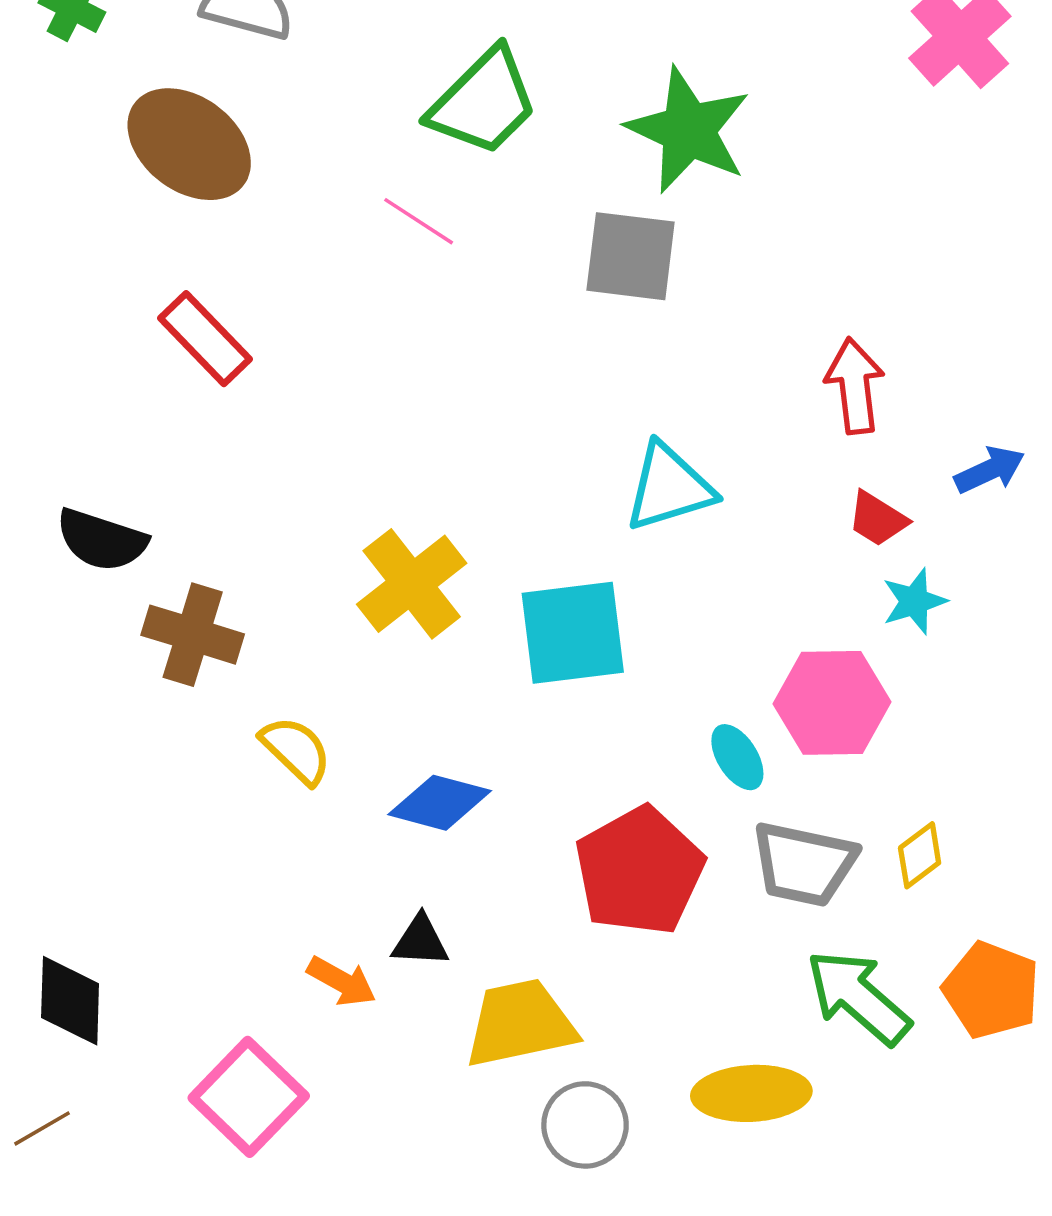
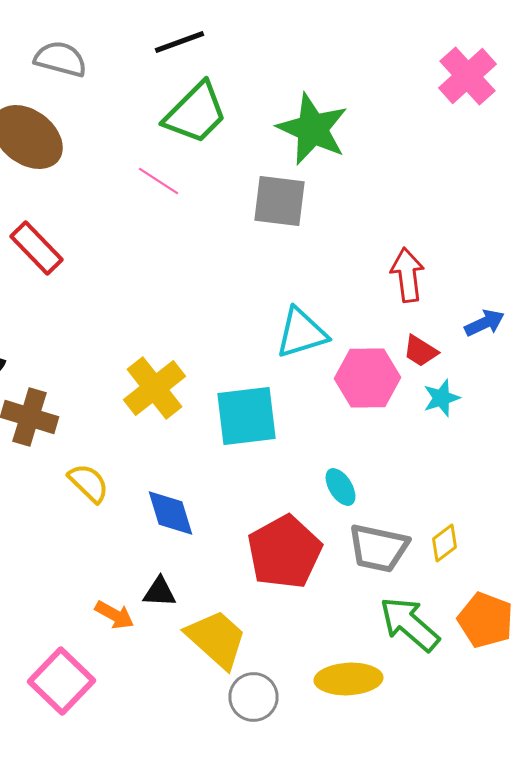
pink hexagon: (832, 703) -> (368, 378), moved
blue diamond: (440, 803) -> (170, 513), turned 58
yellow trapezoid: (520, 1023) -> (216, 639), turned 54

